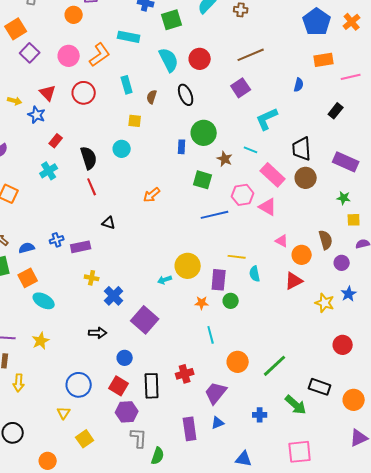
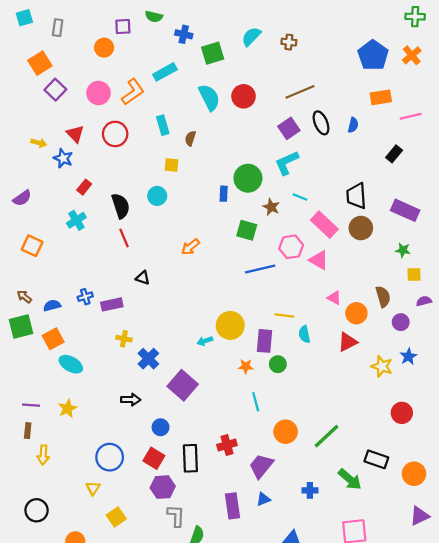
cyan rectangle: (129, 37) -> (165, 72), turned -40
black ellipse: (186, 95) -> (321, 123), moved
cyan L-shape: (267, 119) -> (287, 163), moved

